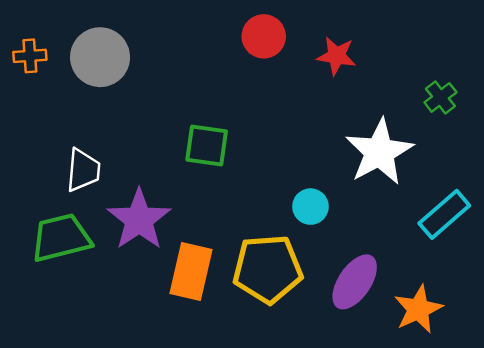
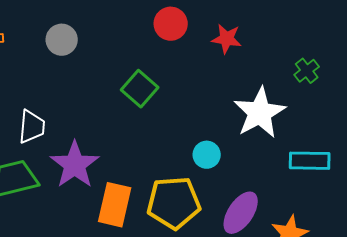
gray circle: (100, 57) -> (62, 40), moved, size x0.7
green square: (207, 145) -> (140, 89), moved, turned 33
cyan rectangle: (444, 214) -> (310, 161), turned 42

